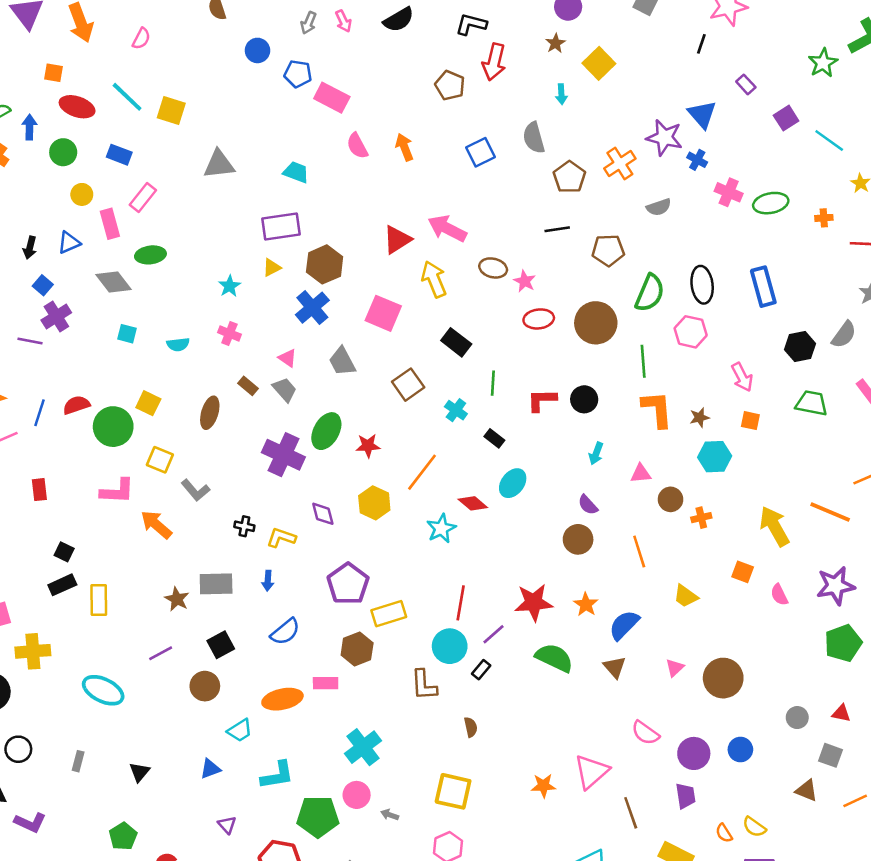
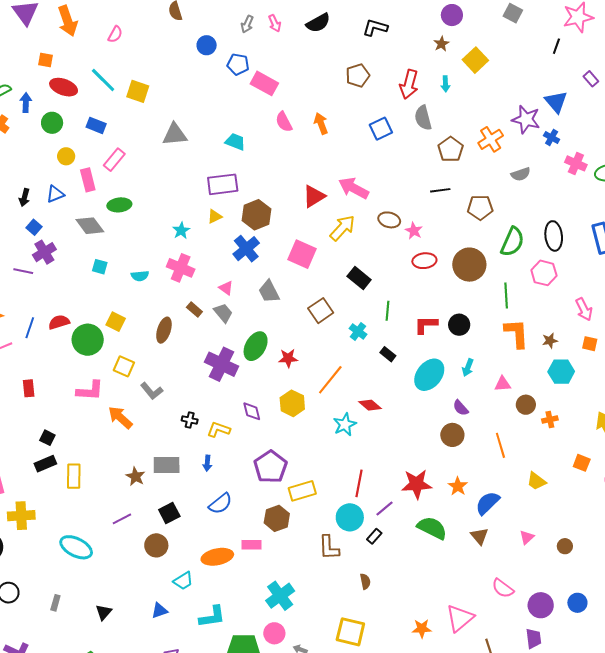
red arrow: (494, 62) -> (409, 84), moved
brown pentagon: (450, 85) -> (358, 75), turned 30
yellow arrow: (434, 279) -> (342, 228), turned 64
pink cross: (229, 333) -> (181, 268), size x1.5
cyan ellipse: (513, 483) -> (429, 375), moved, size x1.4
brown circle: (723, 678) -> (565, 546), size x0.5

